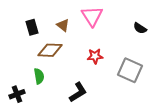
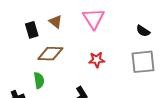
brown triangle: (63, 25) -> (55, 22), moved
gray square: (130, 70) -> (143, 62), moved, turned -30

